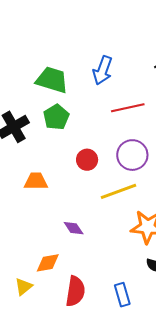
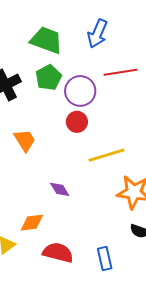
purple circle: (132, 155) -> (80, 91), moved
orange trapezoid: (36, 181) -> (25, 140), turned 55
red semicircle: (75, 291) -> (58, 253), turned -88

